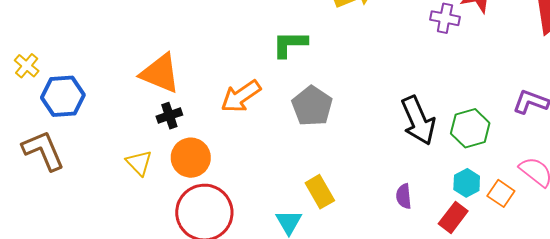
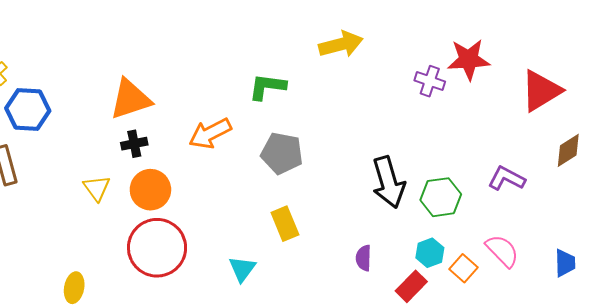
orange triangle: (160, 73) -> (130, 99), turned -48
gray pentagon: (312, 106) -> (282, 153), turned -30
yellow rectangle: (320, 192) -> (285, 224), moved

